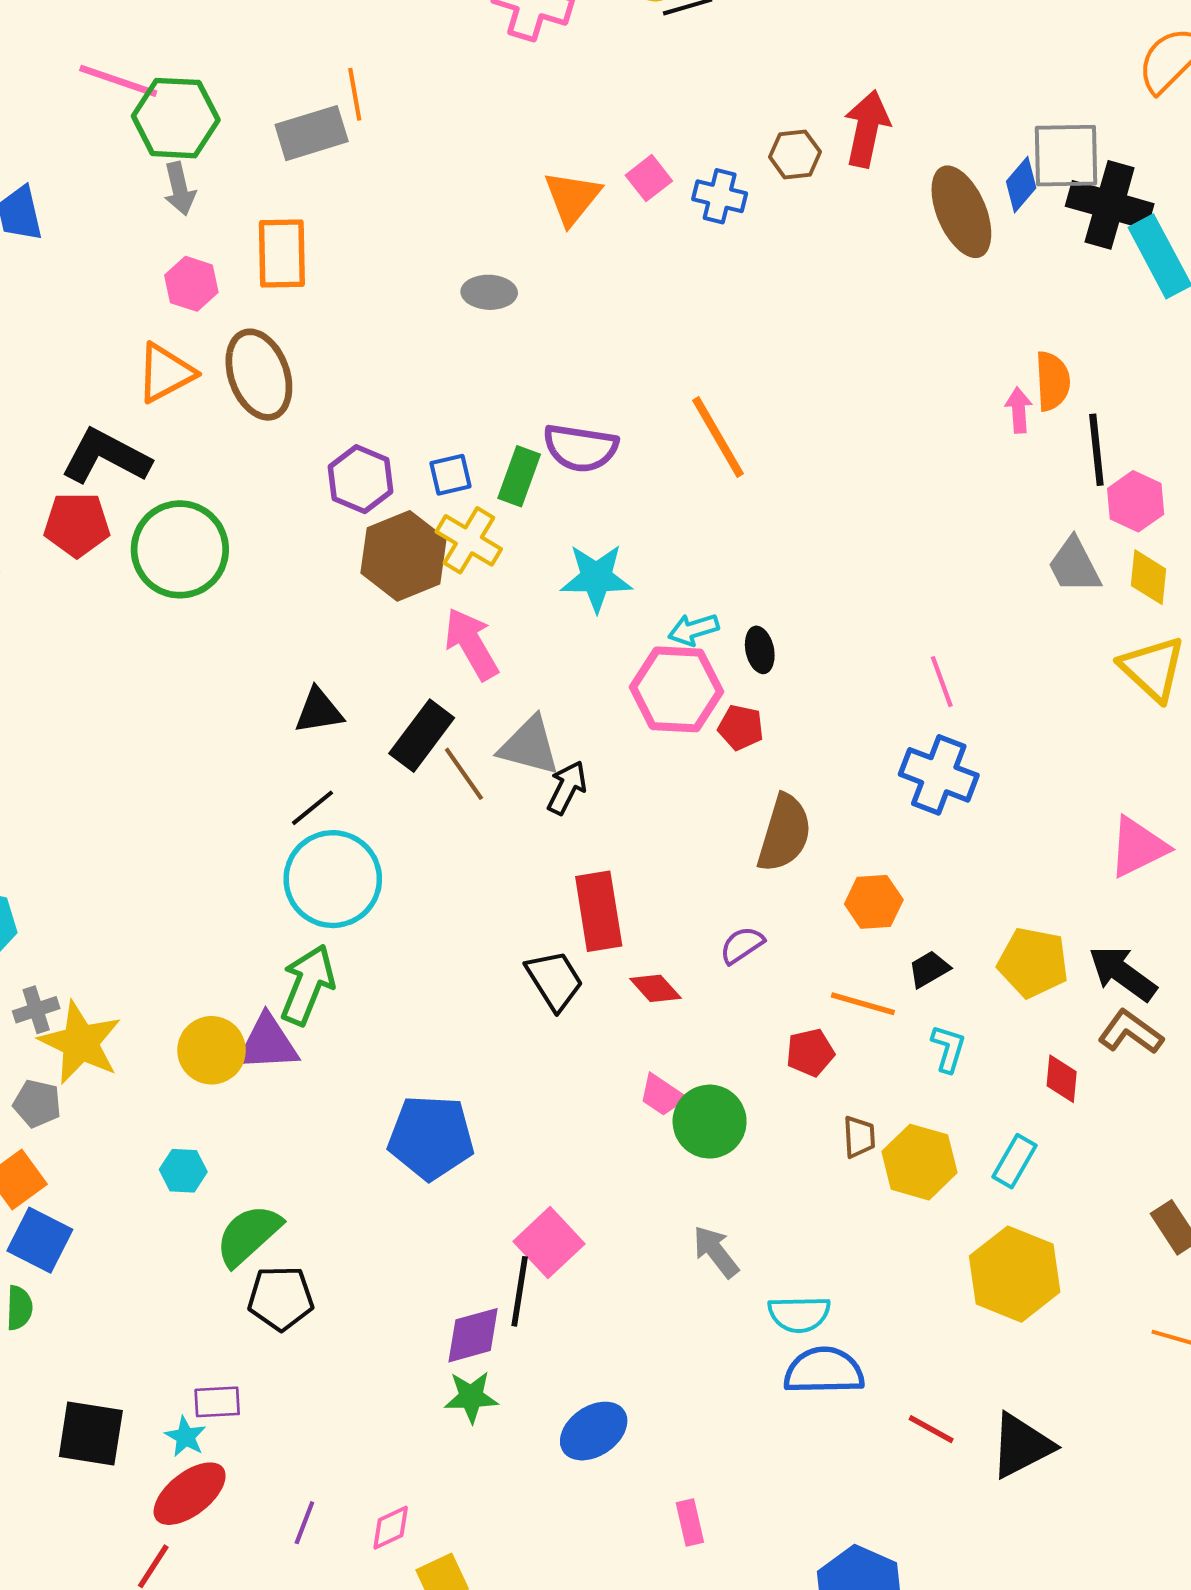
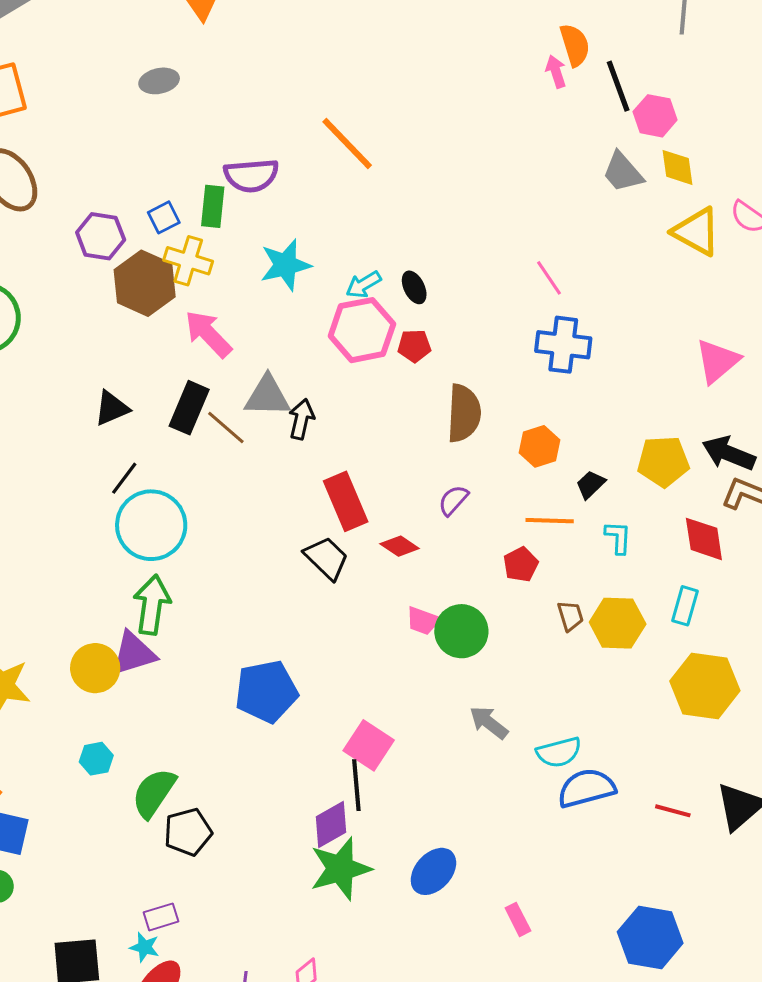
red diamond: (1062, 1079) -> (704, 539), size x1.4
green star: (471, 1397) -> (340, 869), size x1.6

